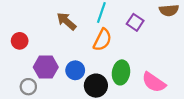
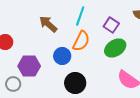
blue circle: (75, 70) -> (62, 56), moved
green ellipse: (121, 72) -> (115, 48), moved, turned 50

